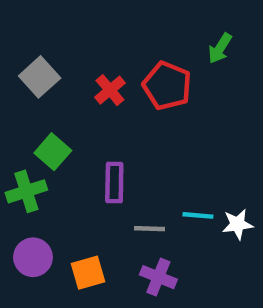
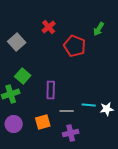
red cross: (110, 90) -> (49, 27), moved
orange square: (88, 273) -> (43, 122), moved
purple cross: (158, 277) -> (71, 133), turned -35

